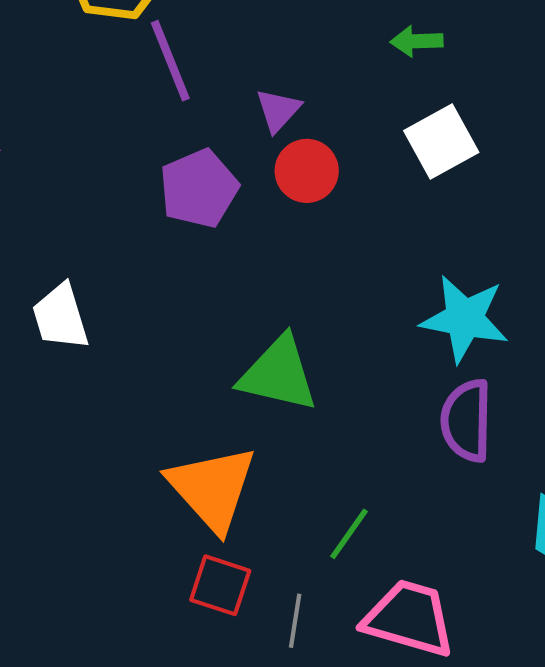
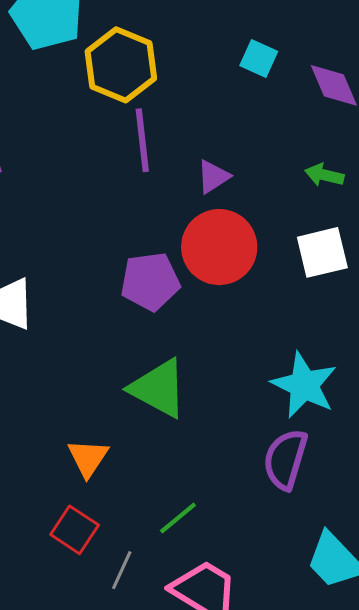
purple triangle: (278, 110) -> (213, 177), moved
red circle: (307, 171) -> (219, 247), size x1.6
purple pentagon: (199, 189) -> (150, 281), moved
orange triangle: (212, 488) -> (88, 458), size x0.6

